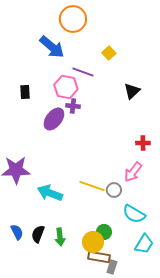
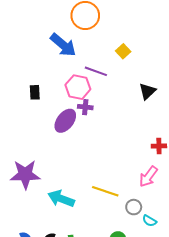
gray circle: (114, 190) -> (134, 207), moved
cyan semicircle: (134, 214) -> (149, 221), size x0.6

